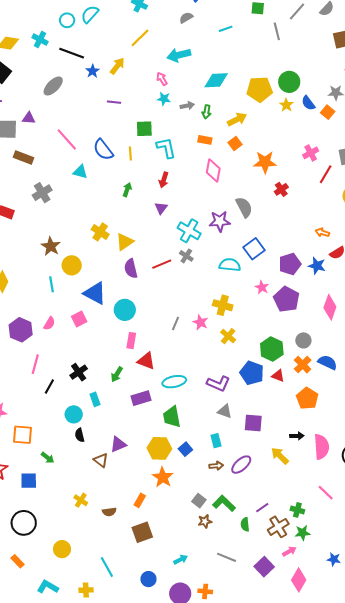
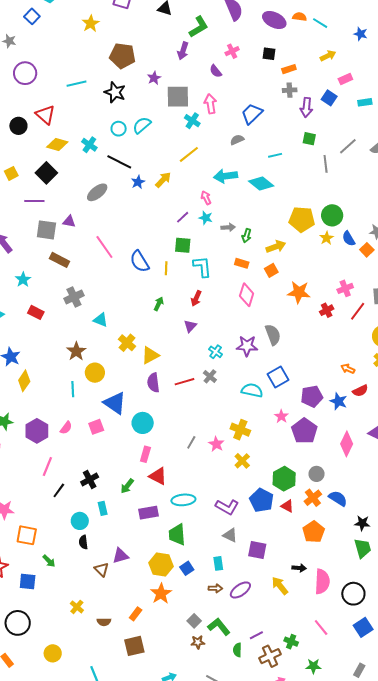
cyan diamond: (216, 80) -> (261, 183), moved, turned 35
purple line: (114, 102) -> (183, 217), moved, turned -56
cyan triangle: (80, 172) -> (100, 320), moved
red cross: (281, 189) -> (327, 310), moved
cyan cross: (189, 231) -> (216, 352), size x0.6
green star: (302, 533) -> (313, 666), moved

